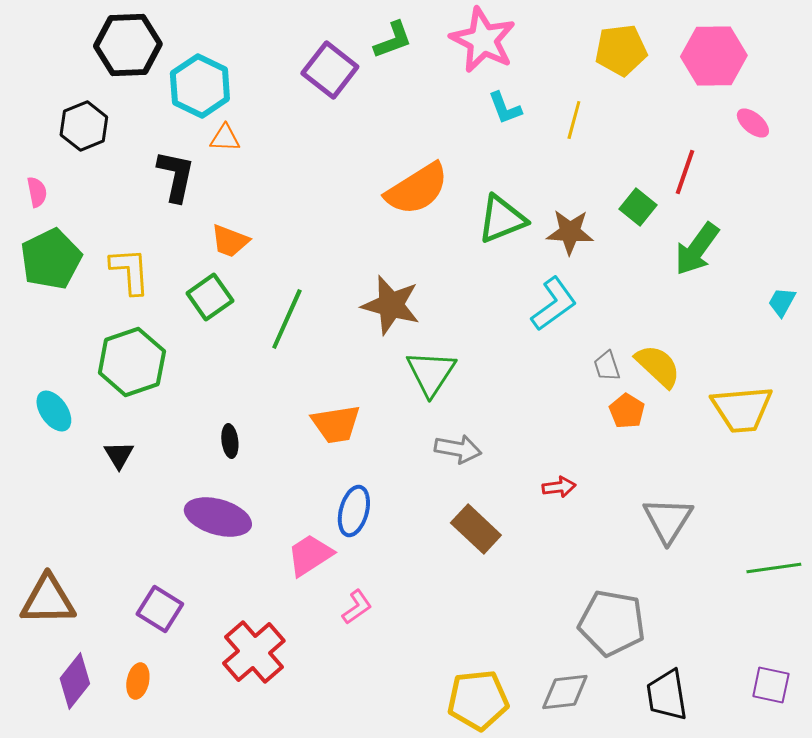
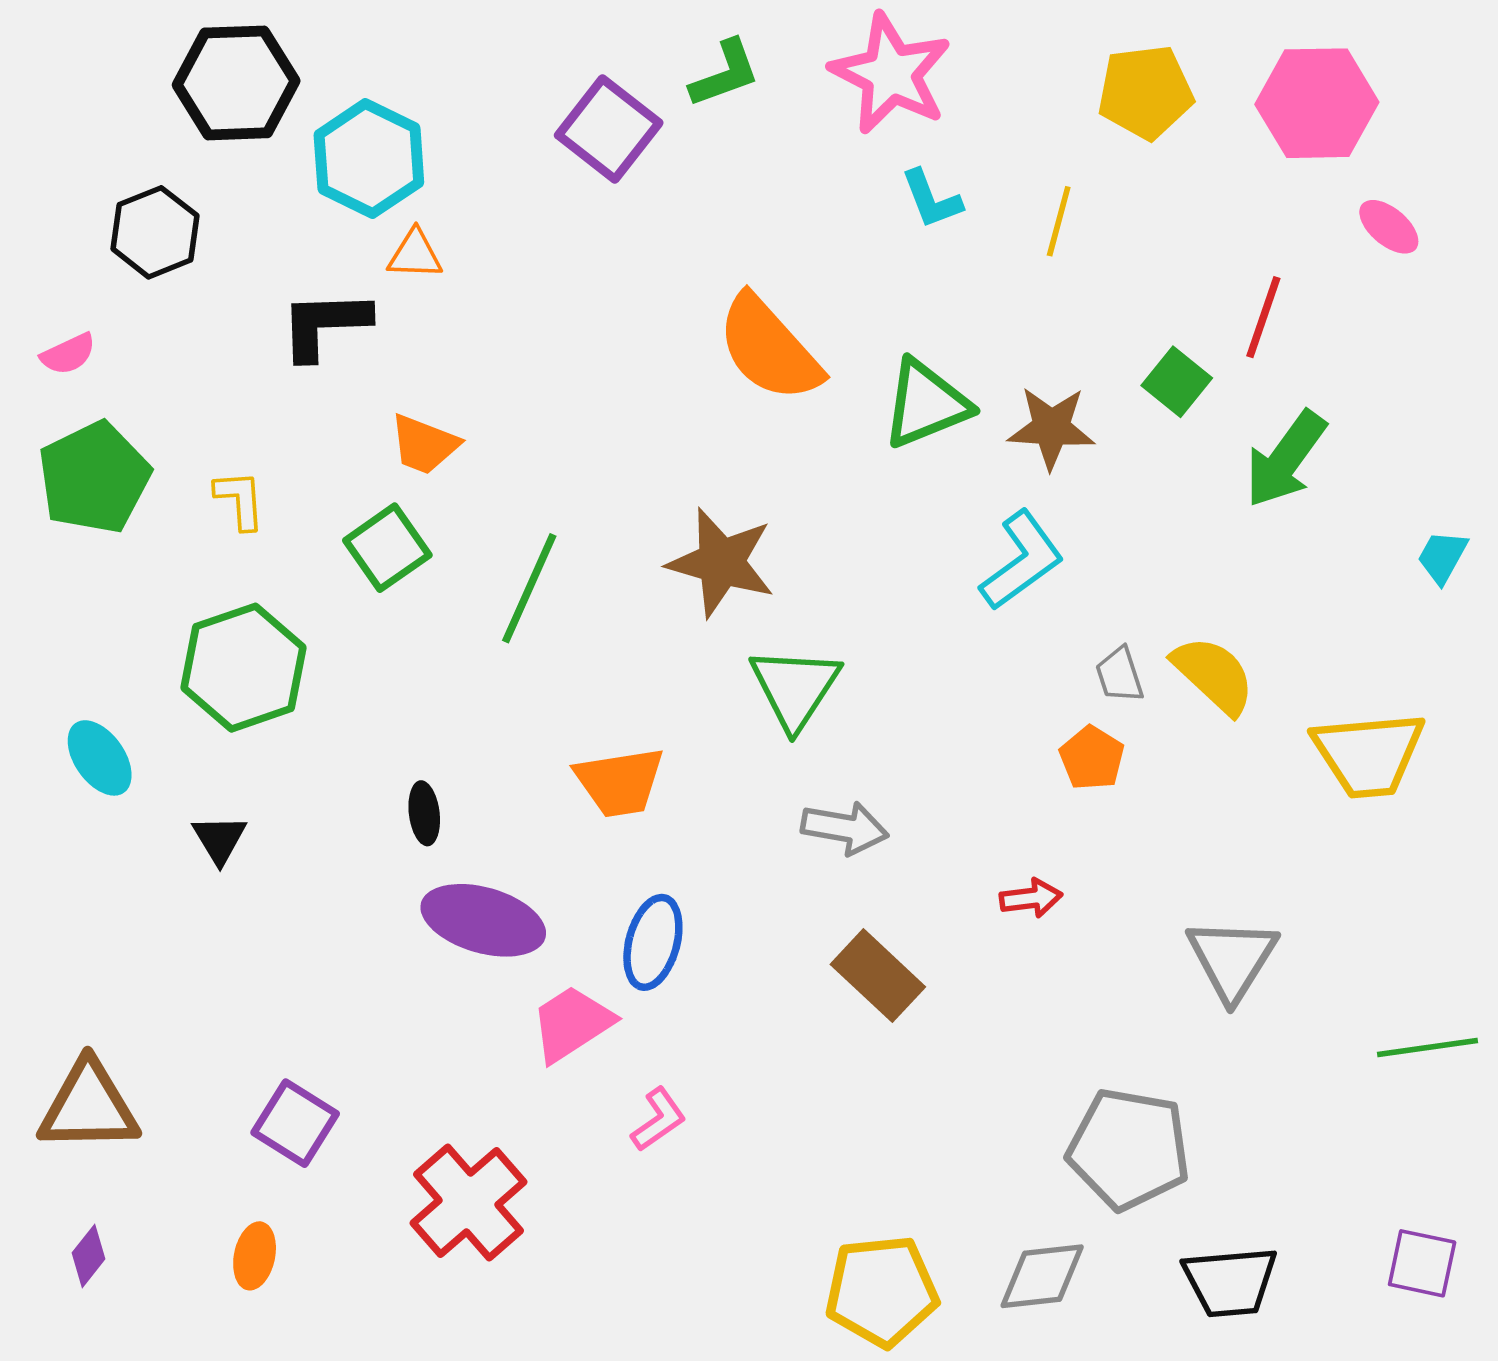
black L-shape: (176, 176) -> (325, 325), turned -104
orange semicircle: (417, 189) -> (769, 349), turned 80
pink semicircle: (37, 192) -> (68, 354), turned 76
yellow L-shape: (130, 271) -> (240, 500), size x0.7
orange pentagon: (627, 411) -> (1092, 758), moved
purple ellipse: (218, 517) -> (483, 920), moved
purple diamond: (75, 681) -> (89, 1256), moved, size x0.6
black trapezoid: (667, 695) -> (1230, 1282), turned -86

